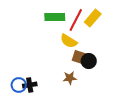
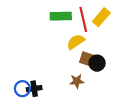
red line: (76, 20) -> (83, 19), turned -40
yellow semicircle: (69, 41) -> (76, 42), turned 114

